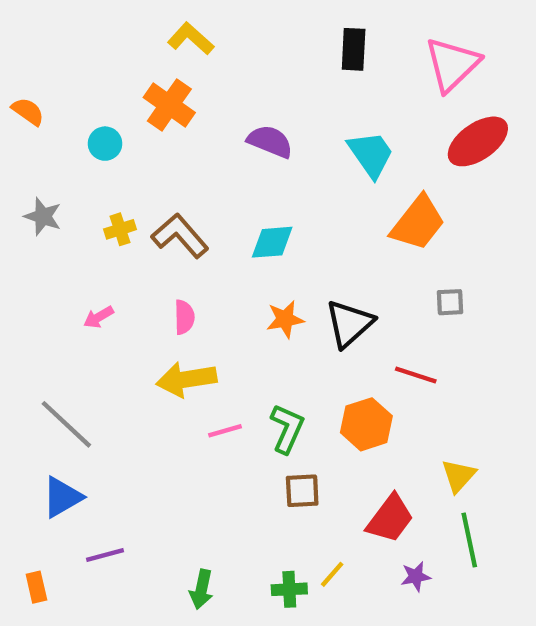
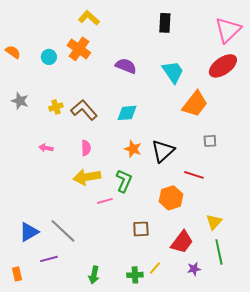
pink triangle: (452, 64) -> (228, 30), moved
cyan circle: (105, 144) -> (49, 57), moved
pink arrow: (99, 317) -> (46, 148), turned 40
orange star: (285, 319) -> (133, 149), turned 30
gray line: (66, 424) -> (63, 231), moved
green L-shape: (287, 429) -> (124, 181), moved

